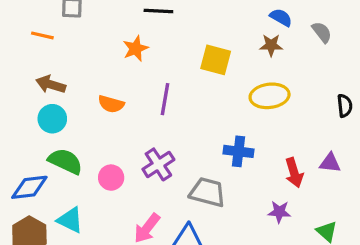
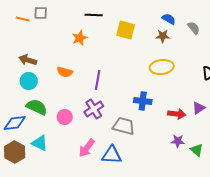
orange line: (42, 35) -> (23, 19), moved
yellow square: (216, 60) -> (126, 30), moved
purple line: (165, 99) -> (98, 80), moved
purple triangle: (330, 163) -> (199, 108), turned -40
red arrow: (294, 173) -> (177, 114), turned -66
purple star: (279, 212) -> (178, 141), moved

